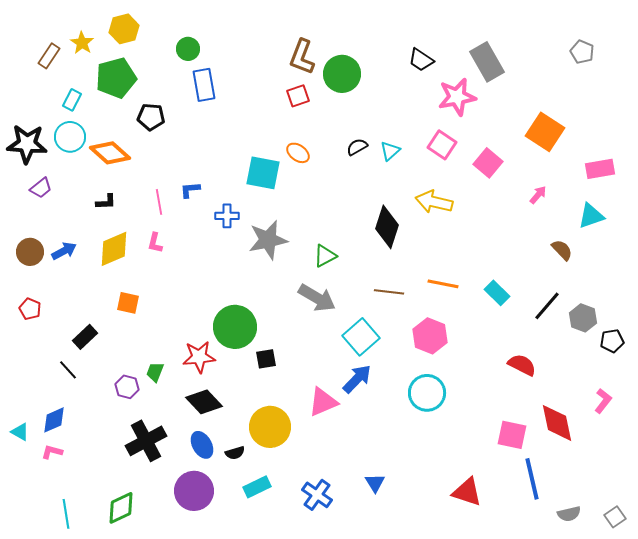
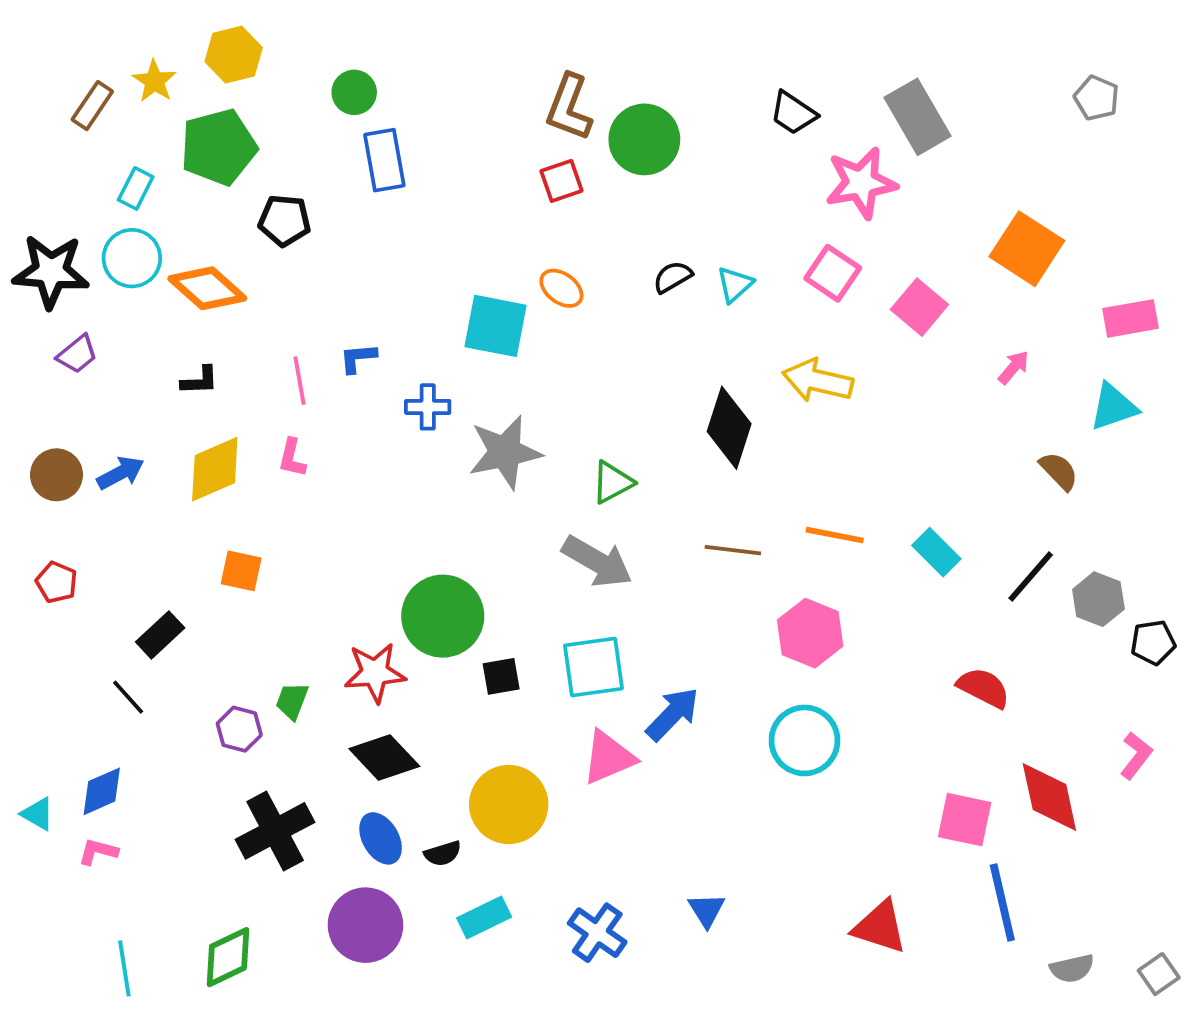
cyan square: (361, 337) -> (593, 667), moved, turned 33

